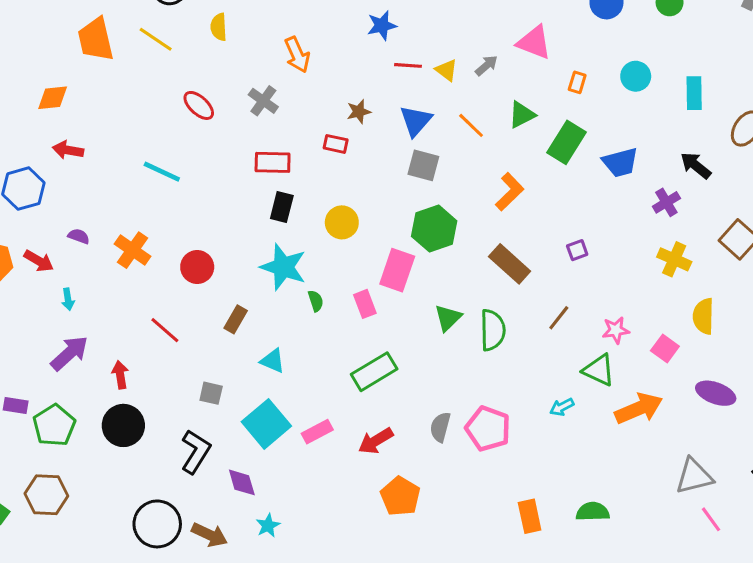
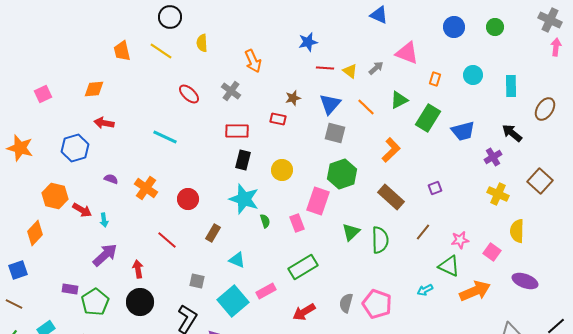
orange trapezoid: (96, 39) -> (122, 51), size x0.7
red arrow: (39, 261) -> (82, 210), moved
pink rectangle: (317, 432) -> (266, 291), moved

